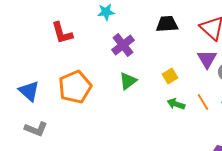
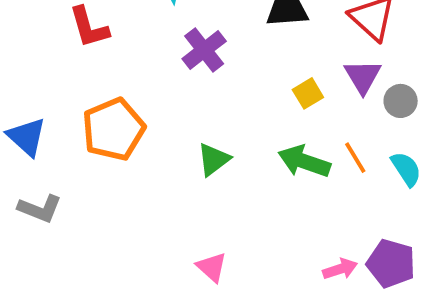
yellow square: (170, 76) -> (308, 93), moved
green triangle: (128, 81) -> (214, 160), moved
green arrow: (176, 104) -> (304, 161), size x1.5

